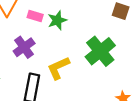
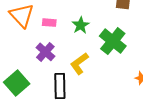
green star: (57, 20) -> (81, 25), moved

